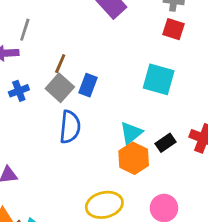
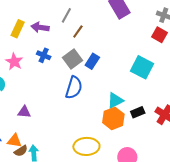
gray line: (25, 30) -> (66, 15), moved
brown line: (60, 64) -> (78, 32), moved
blue cross: (19, 91) -> (44, 55), turned 32

